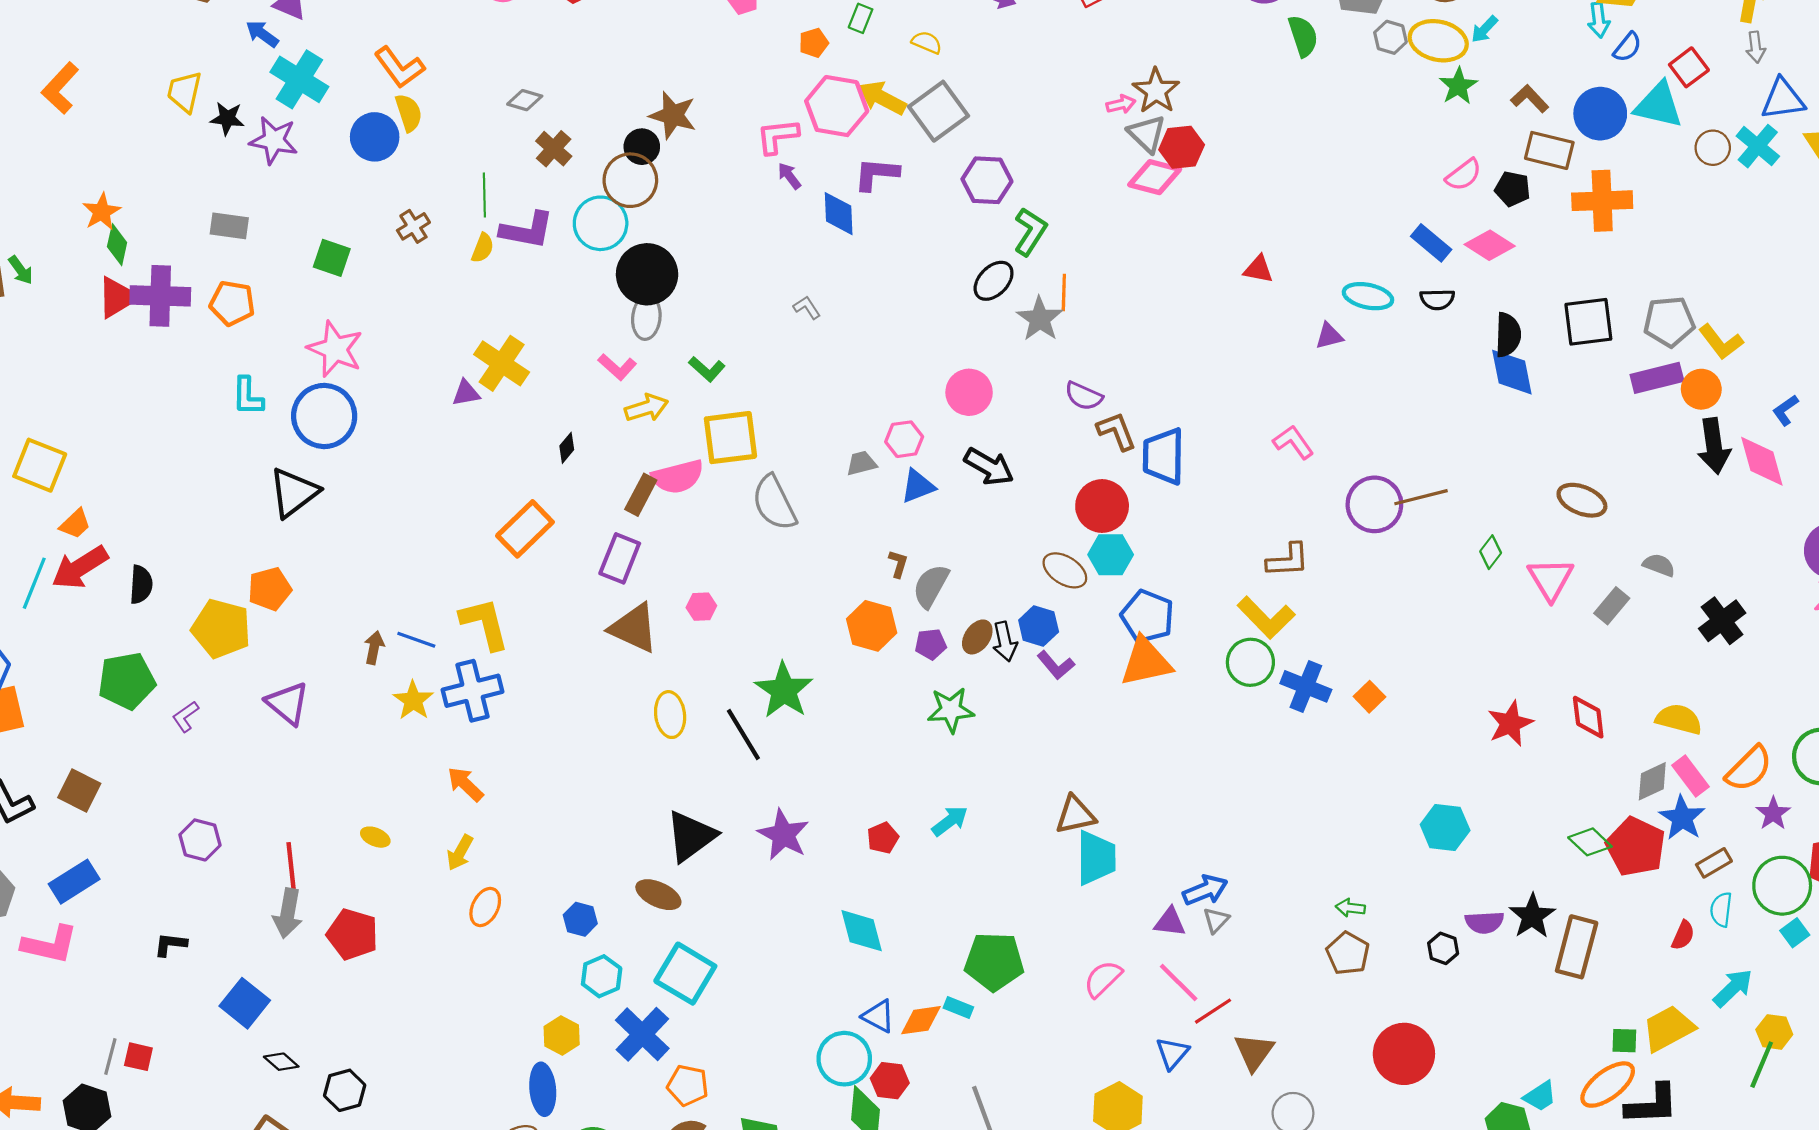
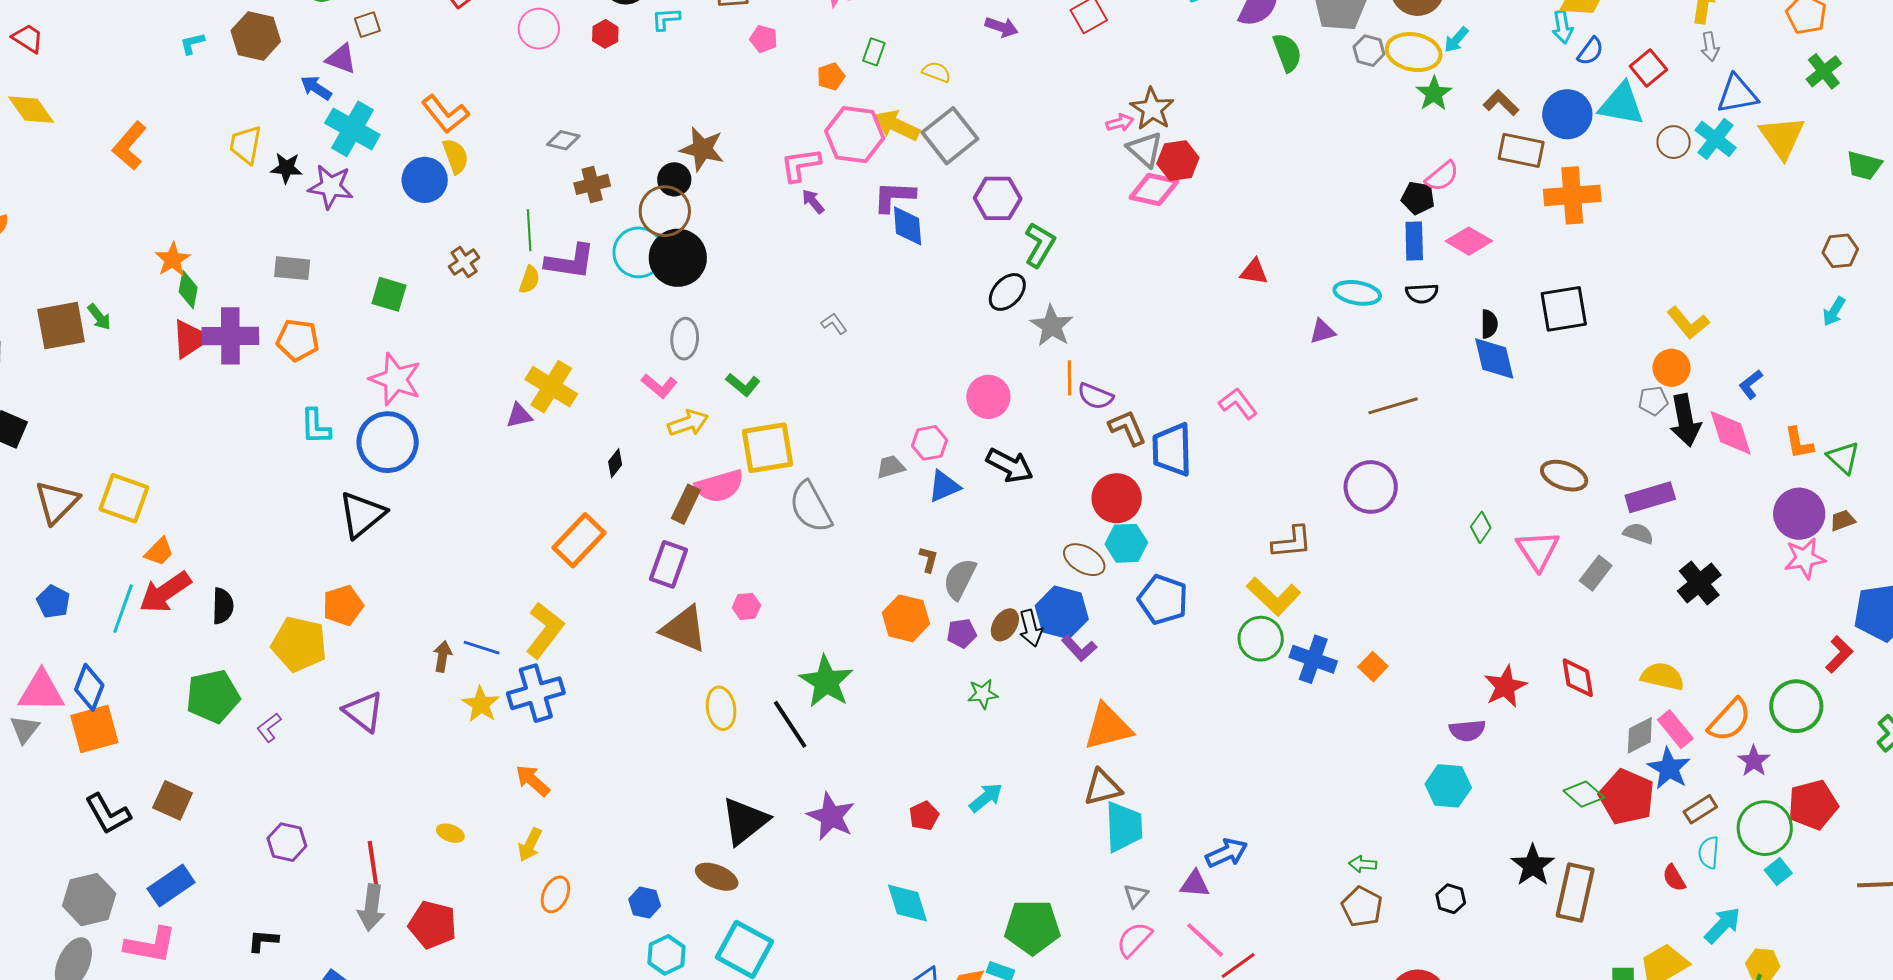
brown cross: (554, 149) -> (592, 184), turned 36
black pentagon: (1513, 189) -> (1418, 198), moved
blue diamond: (839, 214) -> (908, 226), moved
blue rectangle: (1431, 243) -> (1414, 241), turned 51
black circle: (647, 274) -> (678, 258), moved
orange line: (1064, 293) -> (1070, 378), moved
gray pentagon: (1669, 322) -> (1653, 401), moved, size x0.6
black semicircle: (1508, 335) -> (1489, 324), size x0.7
purple rectangle: (1657, 378) -> (1650, 497), moved
pink L-shape: (1293, 442) -> (1238, 403), moved
brown line: (1421, 497) -> (1393, 406), moved
yellow L-shape: (485, 624) -> (545, 630), turned 54
blue hexagon: (1039, 626) -> (1062, 612), size x1.4
orange triangle: (1146, 662) -> (1108, 727), moved
green star: (951, 710) -> (983, 694), size x0.7
gray triangle: (1216, 920) -> (1136, 896), moved
purple semicircle: (1484, 922) -> (1467, 730), moved
red semicircle: (1683, 935) -> (1674, 878), turned 128

